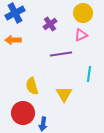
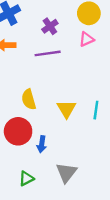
purple line: (61, 54) -> (48, 53), moved
cyan line: (89, 74) -> (96, 110), moved

